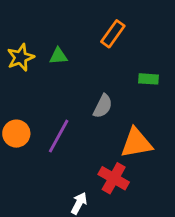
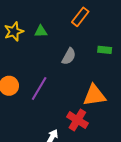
gray semicircle: (103, 106) -> (69, 56), moved

